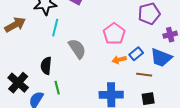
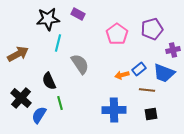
brown arrow: (15, 25) -> (18, 54), moved
pink pentagon: (114, 34) -> (117, 34), moved
black semicircle: (46, 66) -> (49, 81), turned -30

